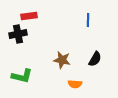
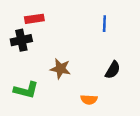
brown star: (62, 60) -> (61, 69), moved

